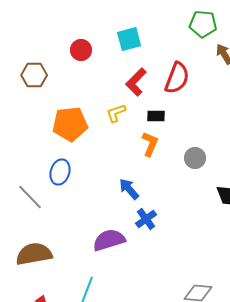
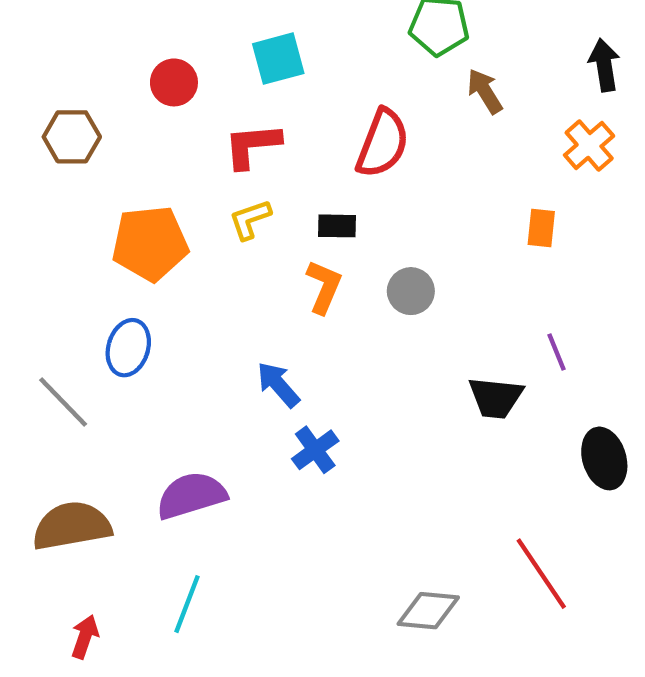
red L-shape: (136, 82) -> (252, 145), moved, turned 40
gray circle: (195, 158) -> (411, 291), moved
purple semicircle: (109, 240) -> (191, 495), moved

